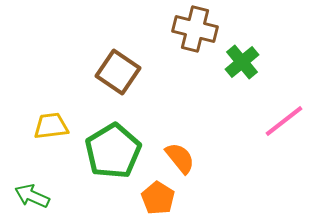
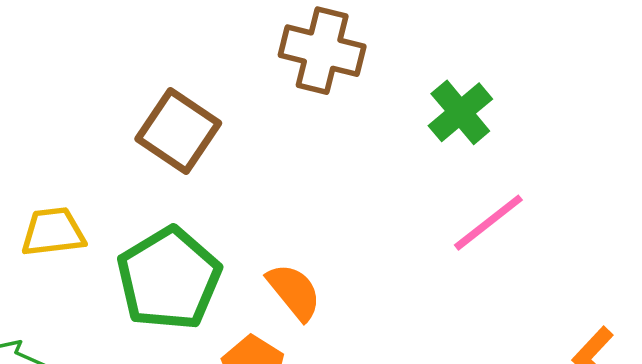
green cross: (242, 62) -> (460, 112), moved

